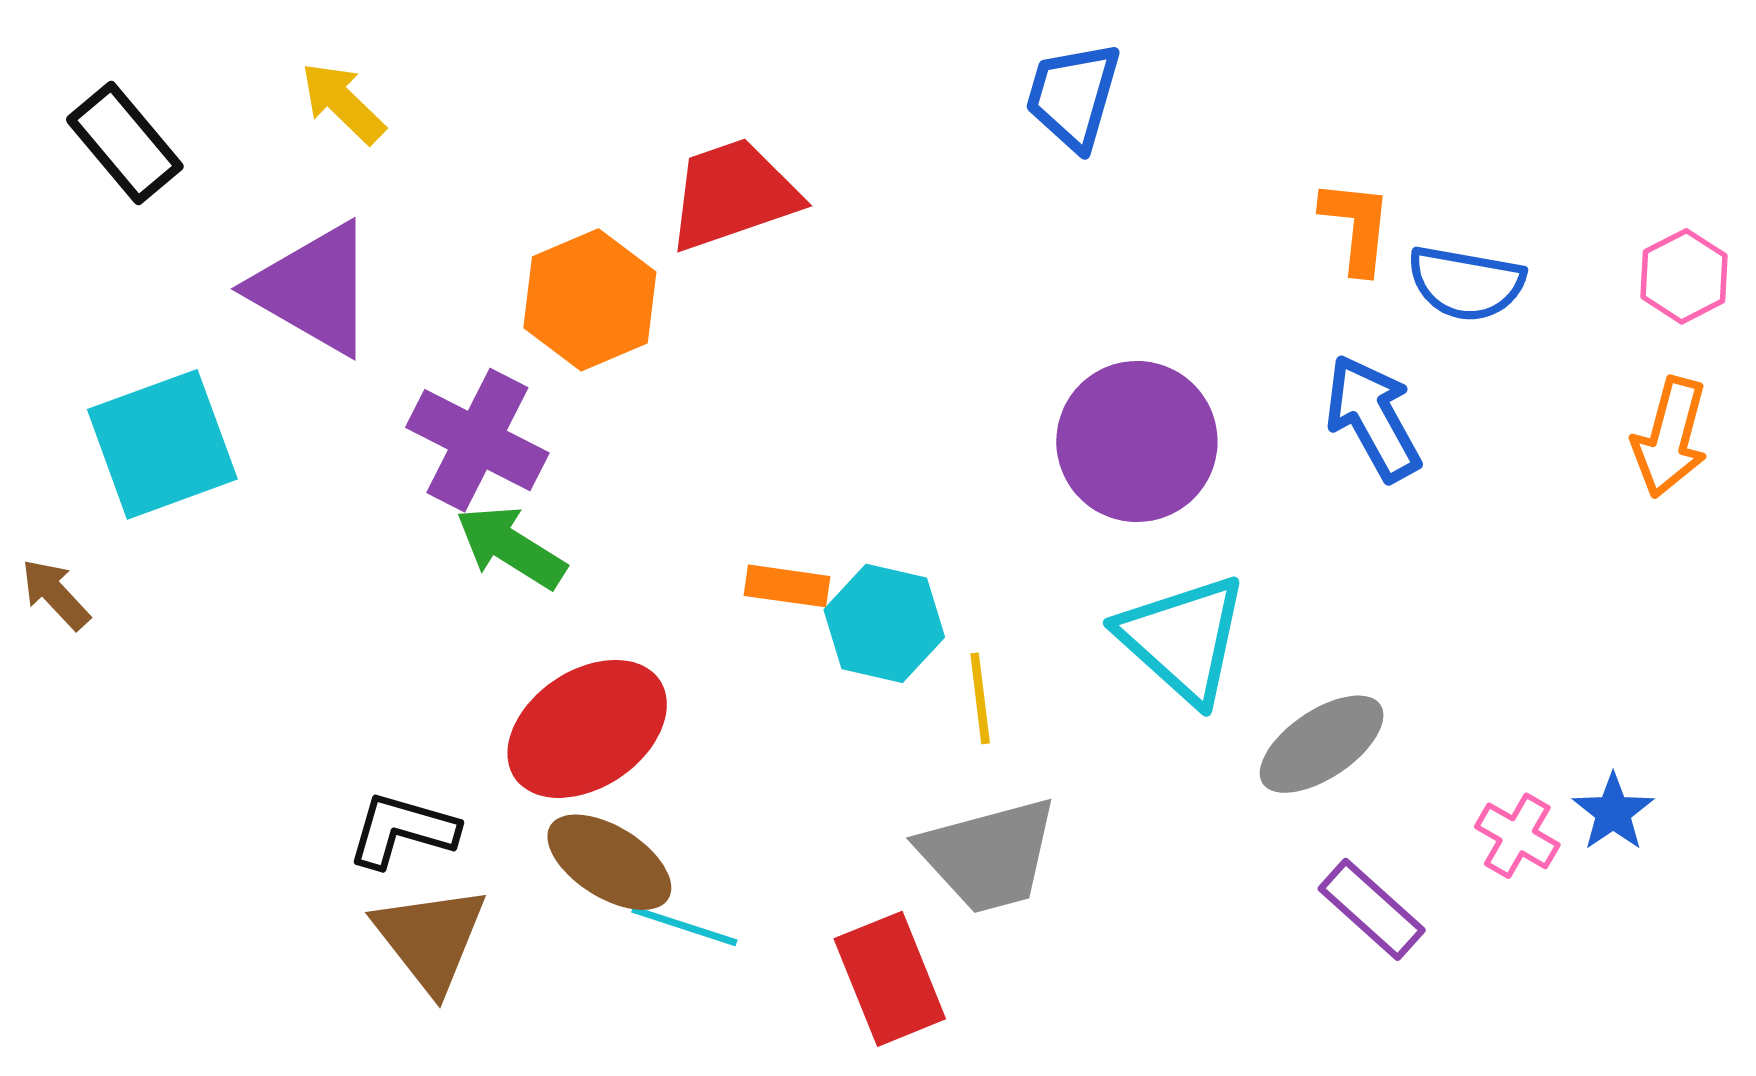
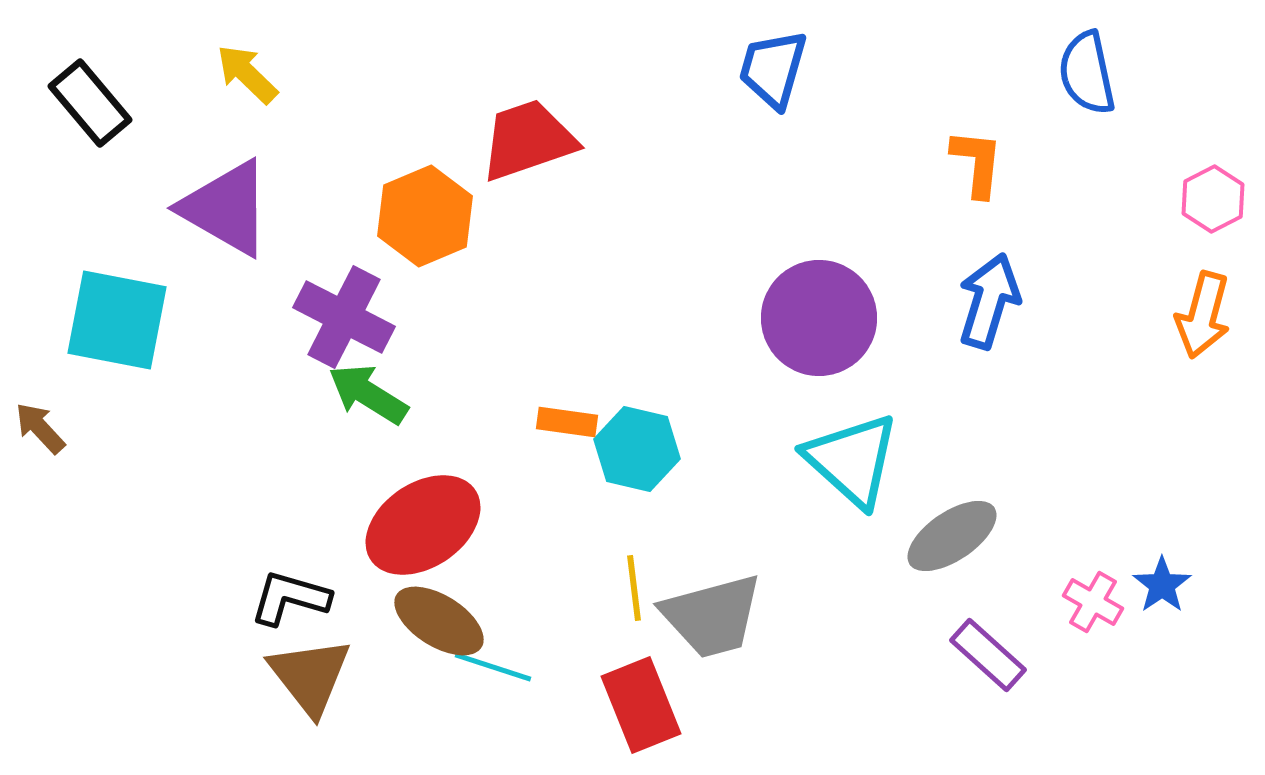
blue semicircle: (1466, 283) -> (1087, 73), moved, turned 68
blue arrow: (1373, 418) -> (989, 301), turned 46
cyan square: (162, 444) -> (117, 320), turned 31
yellow line: (980, 698) -> (634, 588), moved

